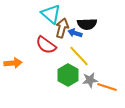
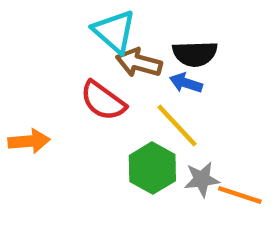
brown arrow: (62, 28) -> (139, 63), turned -90
blue arrow: (75, 33) -> (186, 83), moved

